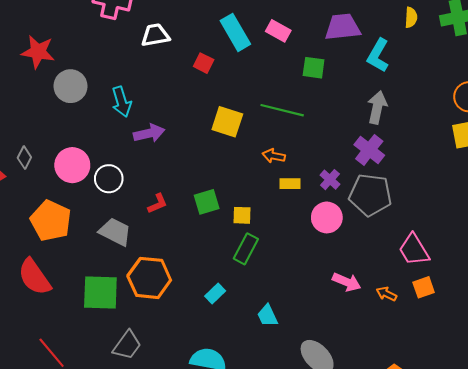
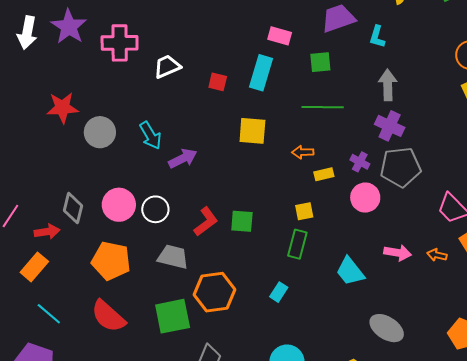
cyan rectangle: (235, 32) -> (261, 73), moved, turned 60
cyan L-shape: (378, 55) -> (377, 37), size x0.7
green line: (282, 110) -> (323, 107), moved
gray diamond: (24, 157) -> (73, 208), size x1.4
green square: (207, 202) -> (242, 221), moved, turned 35
red L-shape: (157, 204) -> (206, 222), size x1.4
yellow square: (242, 215) -> (304, 211), moved
cyan trapezoid: (267, 316) -> (350, 271), moved, size x1.4

